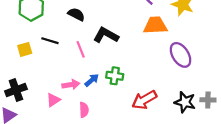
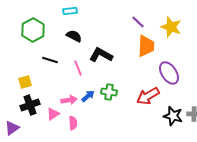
orange trapezoid: (155, 25) -> (146, 46), turned 95
yellow square: (25, 49) -> (25, 82), moved
black cross: (16, 90) -> (30, 105), moved
red arrow: (144, 100) -> (148, 96), moved
pink semicircle: (84, 110) -> (73, 123), moved

